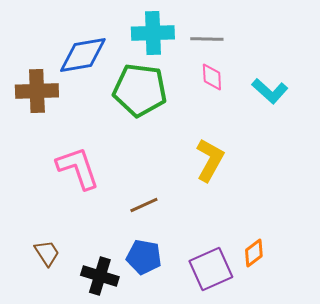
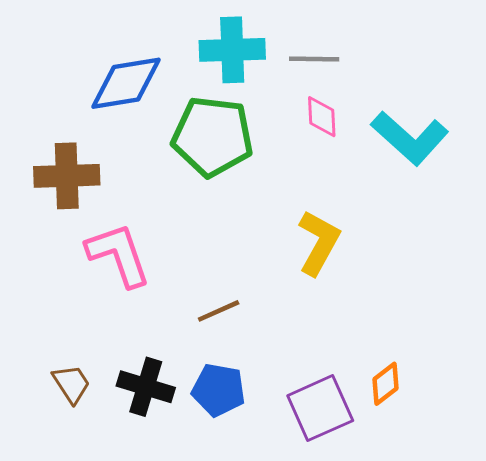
brown cross: (37, 91) -> (67, 176), moved
cyan L-shape: (270, 91) -> (410, 138), size x1.4
black cross: (100, 276) -> (146, 387), moved

